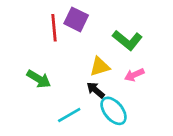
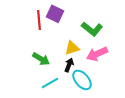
pink arrow: (134, 75) -> (97, 54), size x1.5
green arrow: (39, 79) -> (41, 59), moved
black arrow: (96, 90) -> (69, 65), turned 72

